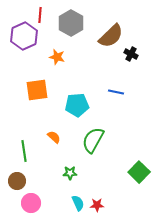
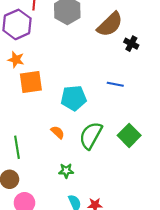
orange star: (57, 57) -> (16, 60), moved
orange semicircle: (54, 137) -> (58, 132), moved
green square: (139, 172) -> (129, 135), moved

